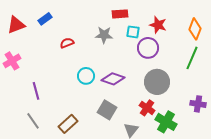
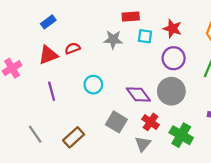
red triangle: (16, 25) -> (48, 55), moved
purple circle: (148, 48) -> (174, 58), moved
purple diamond: (113, 79) -> (138, 94), moved, turned 35
purple line: (36, 91) -> (52, 91), moved
red cross: (147, 108) -> (150, 122), moved

